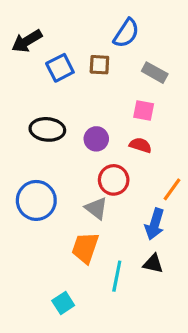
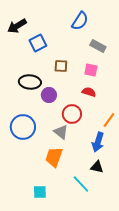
brown square: (99, 65) -> (61, 66), moved
purple circle: (96, 139) -> (49, 95), moved
cyan line: (117, 276) -> (81, 184), moved, turned -54
cyan square: (63, 303) -> (40, 192), turned 32

